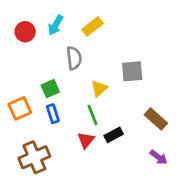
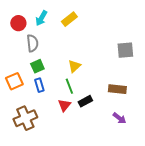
gray semicircle: (74, 58) -> (32, 43), moved
gray square: (132, 71) -> (125, 50), moved
brown rectangle: (156, 119) -> (117, 89), turned -36

